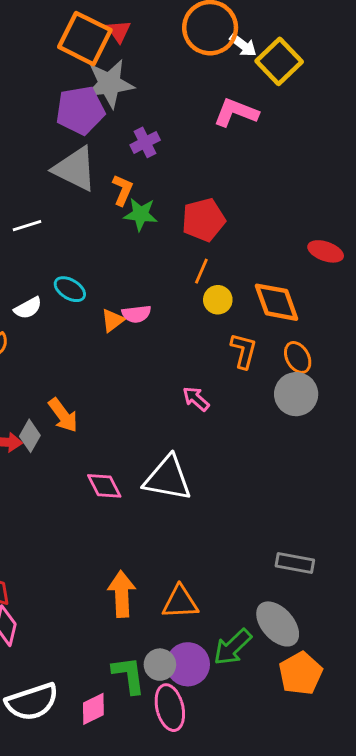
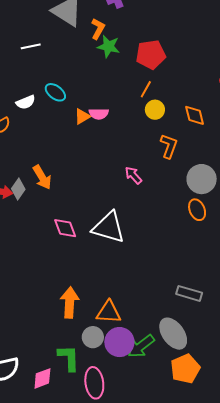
orange diamond: (276, 302) -> (195, 115), size x0.7
orange ellipse: (298, 357) -> (197, 210), moved
purple circle: (188, 664) -> (119, 342), moved
gray circle: (160, 665) -> (93, 337), moved

